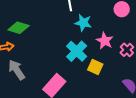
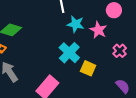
pink star: (105, 41) -> (98, 30), moved

